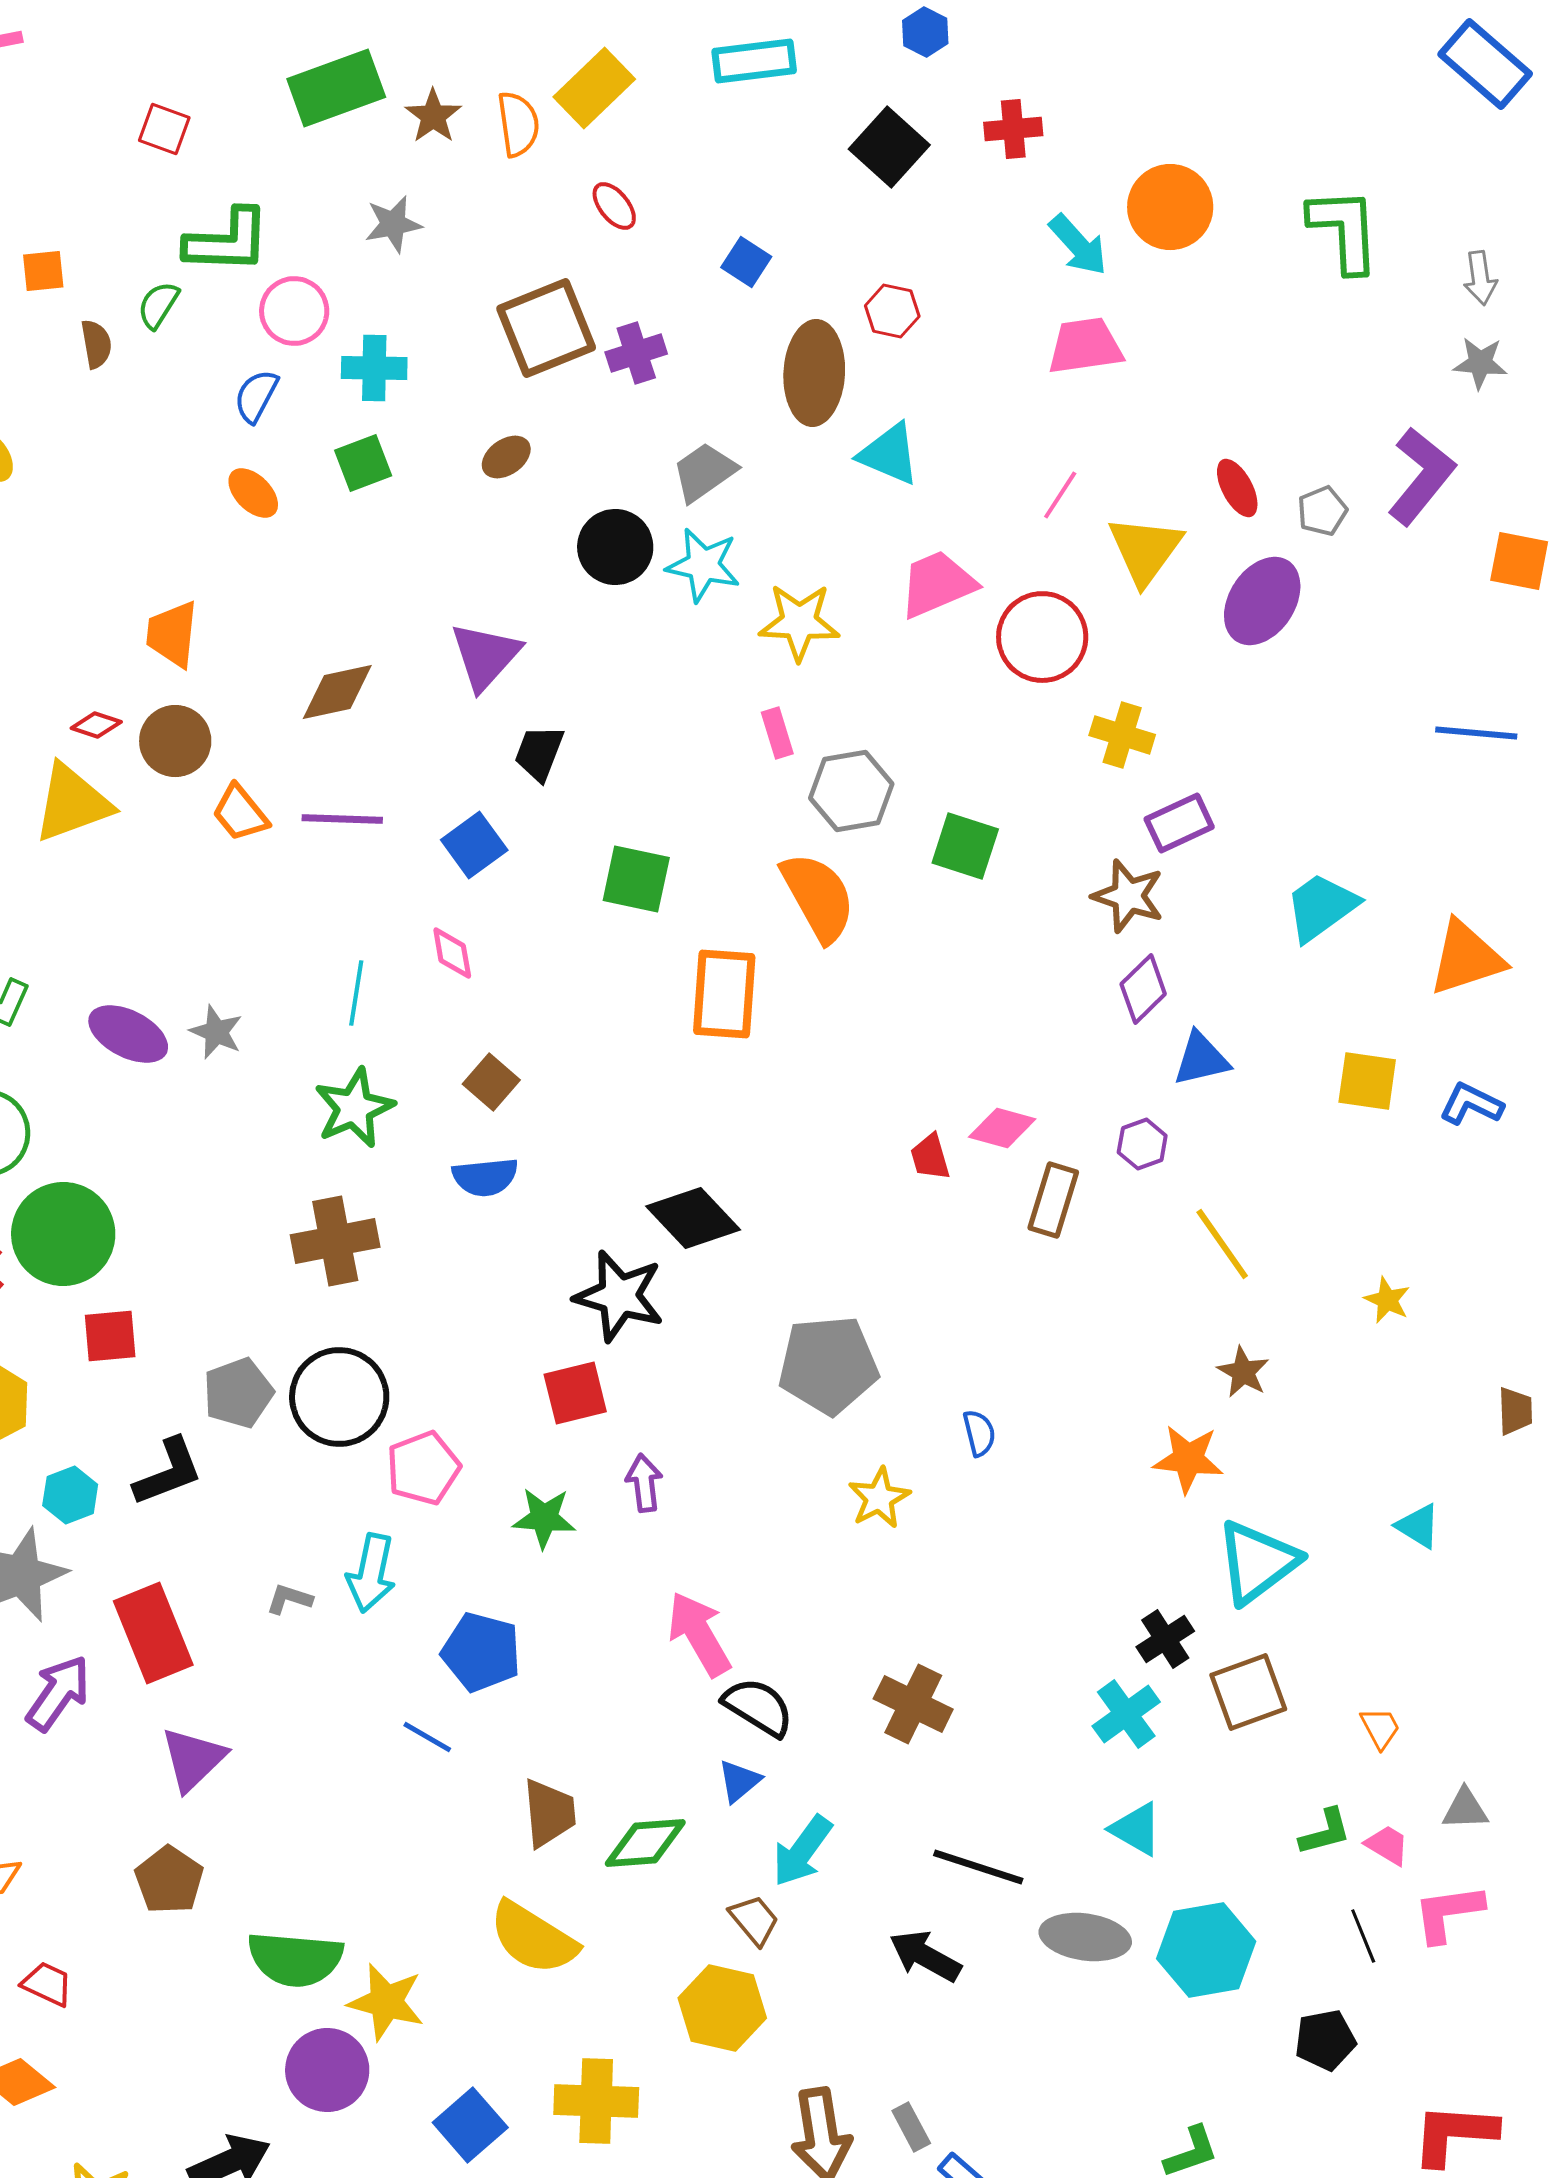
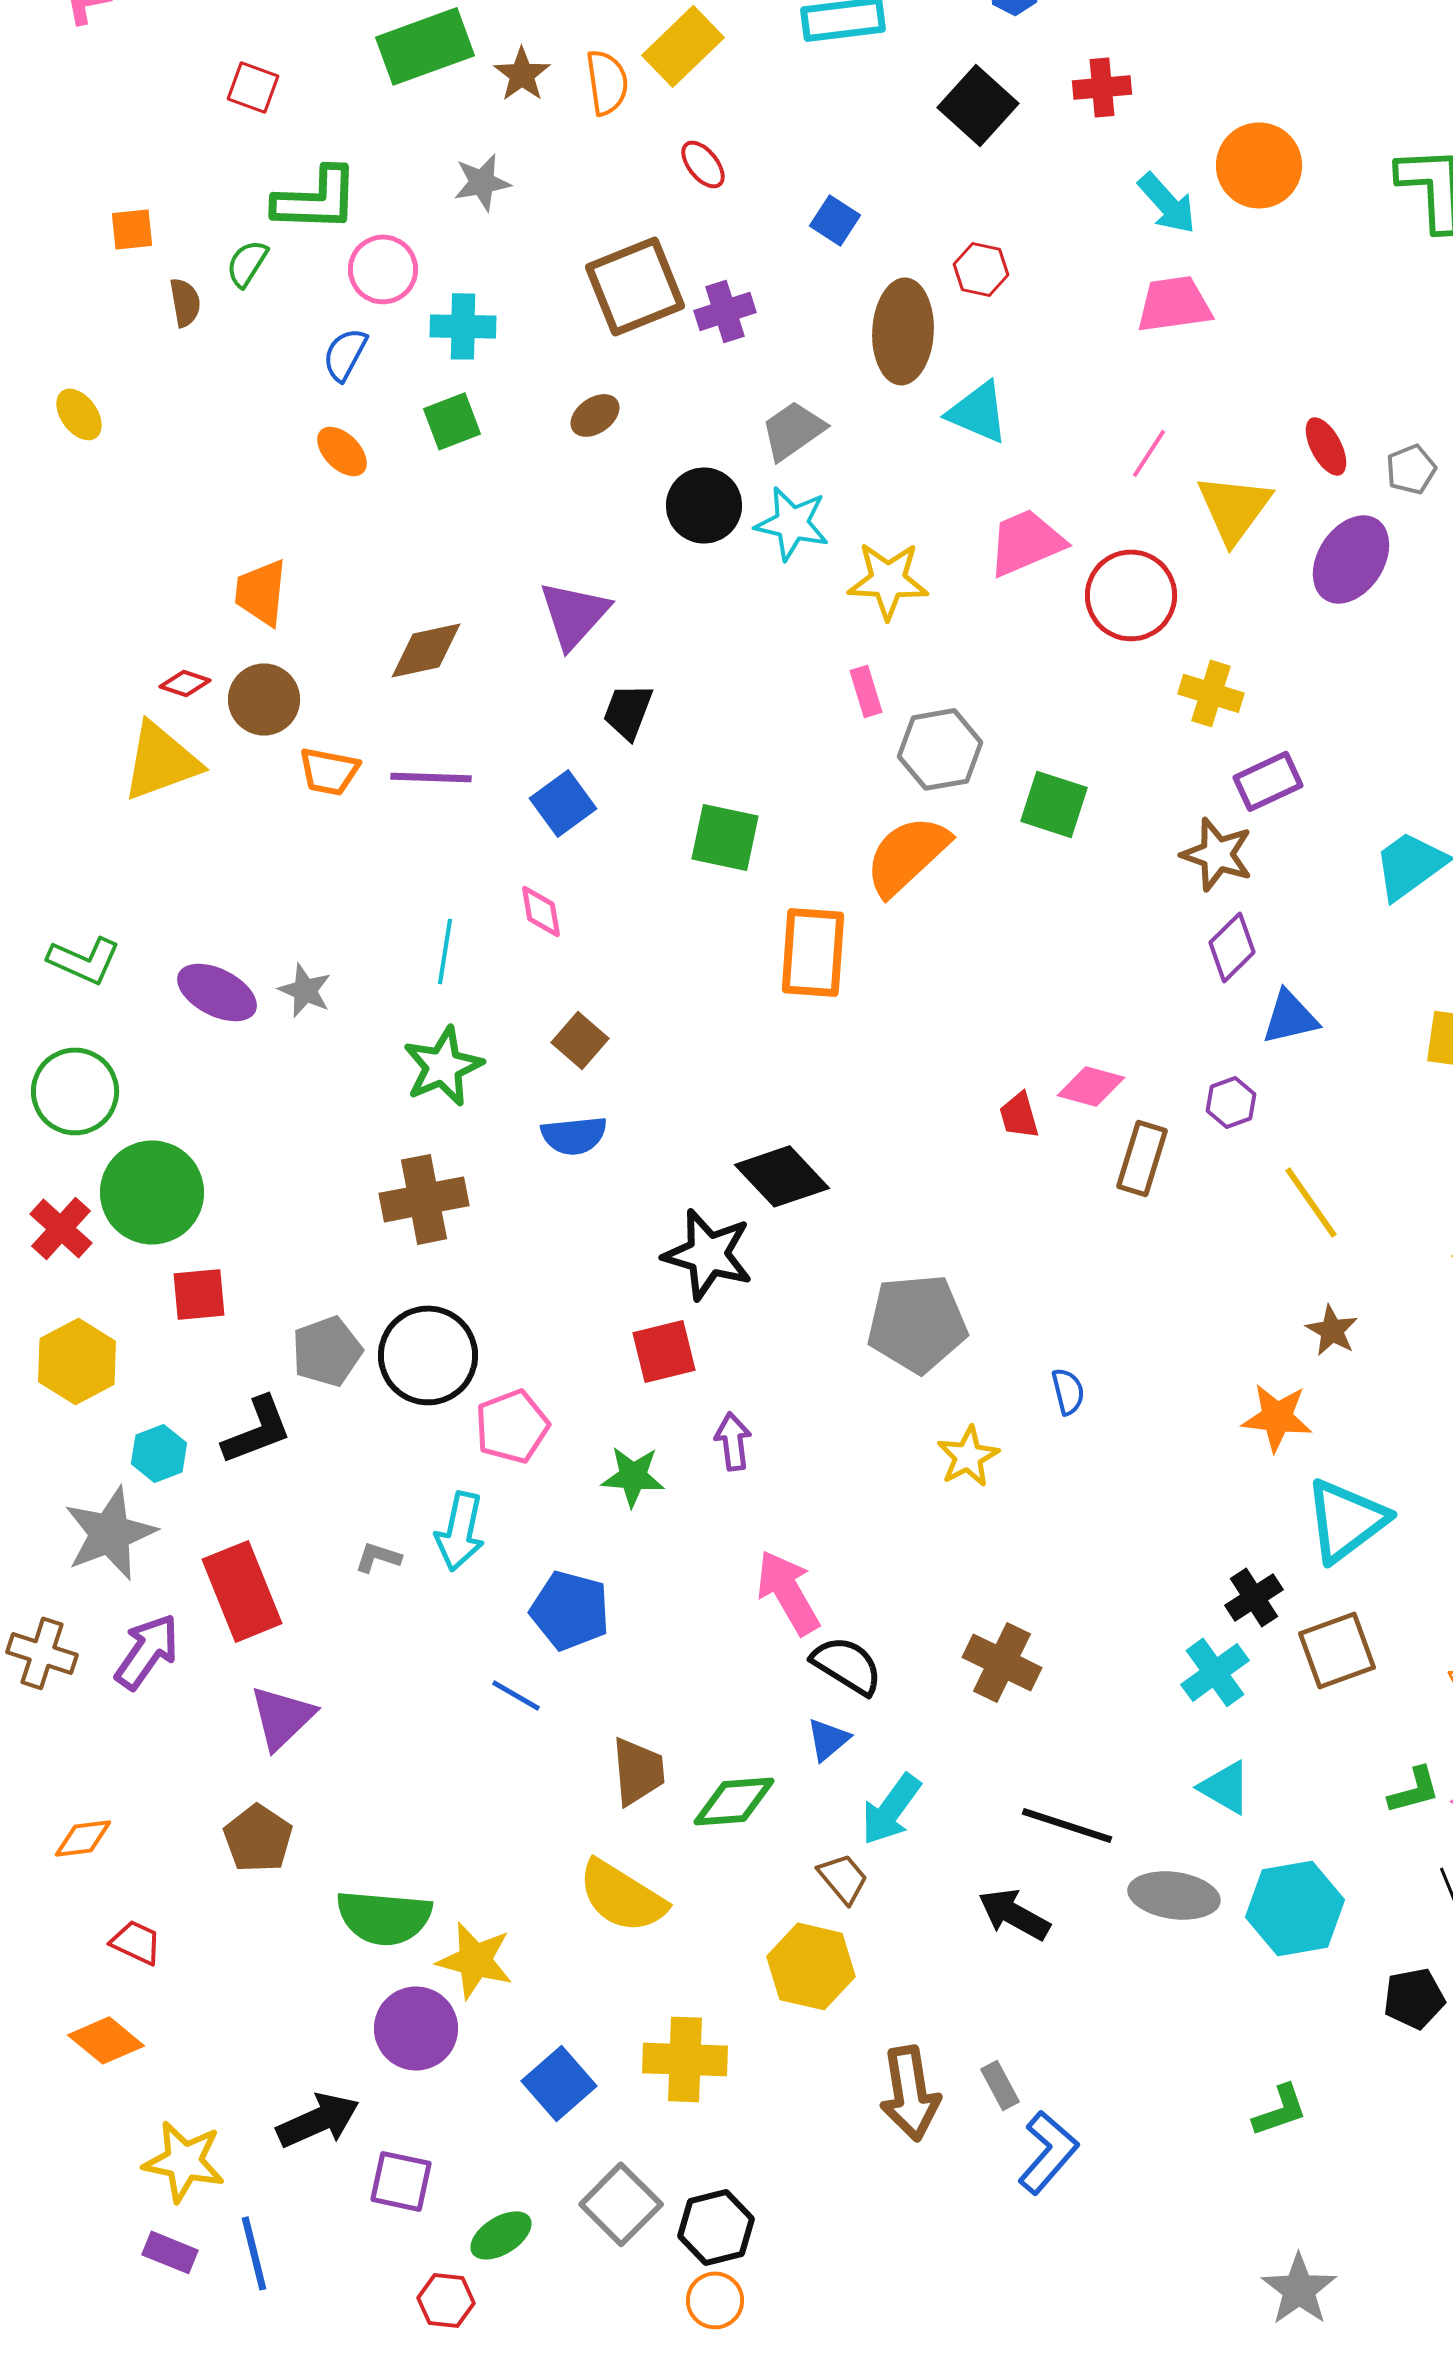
orange trapezoid: (240, 813) -> (329, 771), turned -40
orange semicircle: (818, 897) -> (907, 855), turned -104

